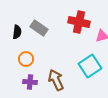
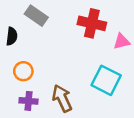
gray rectangle: (39, 28) -> (36, 16), moved
cyan square: (90, 66) -> (106, 80), turned -30

